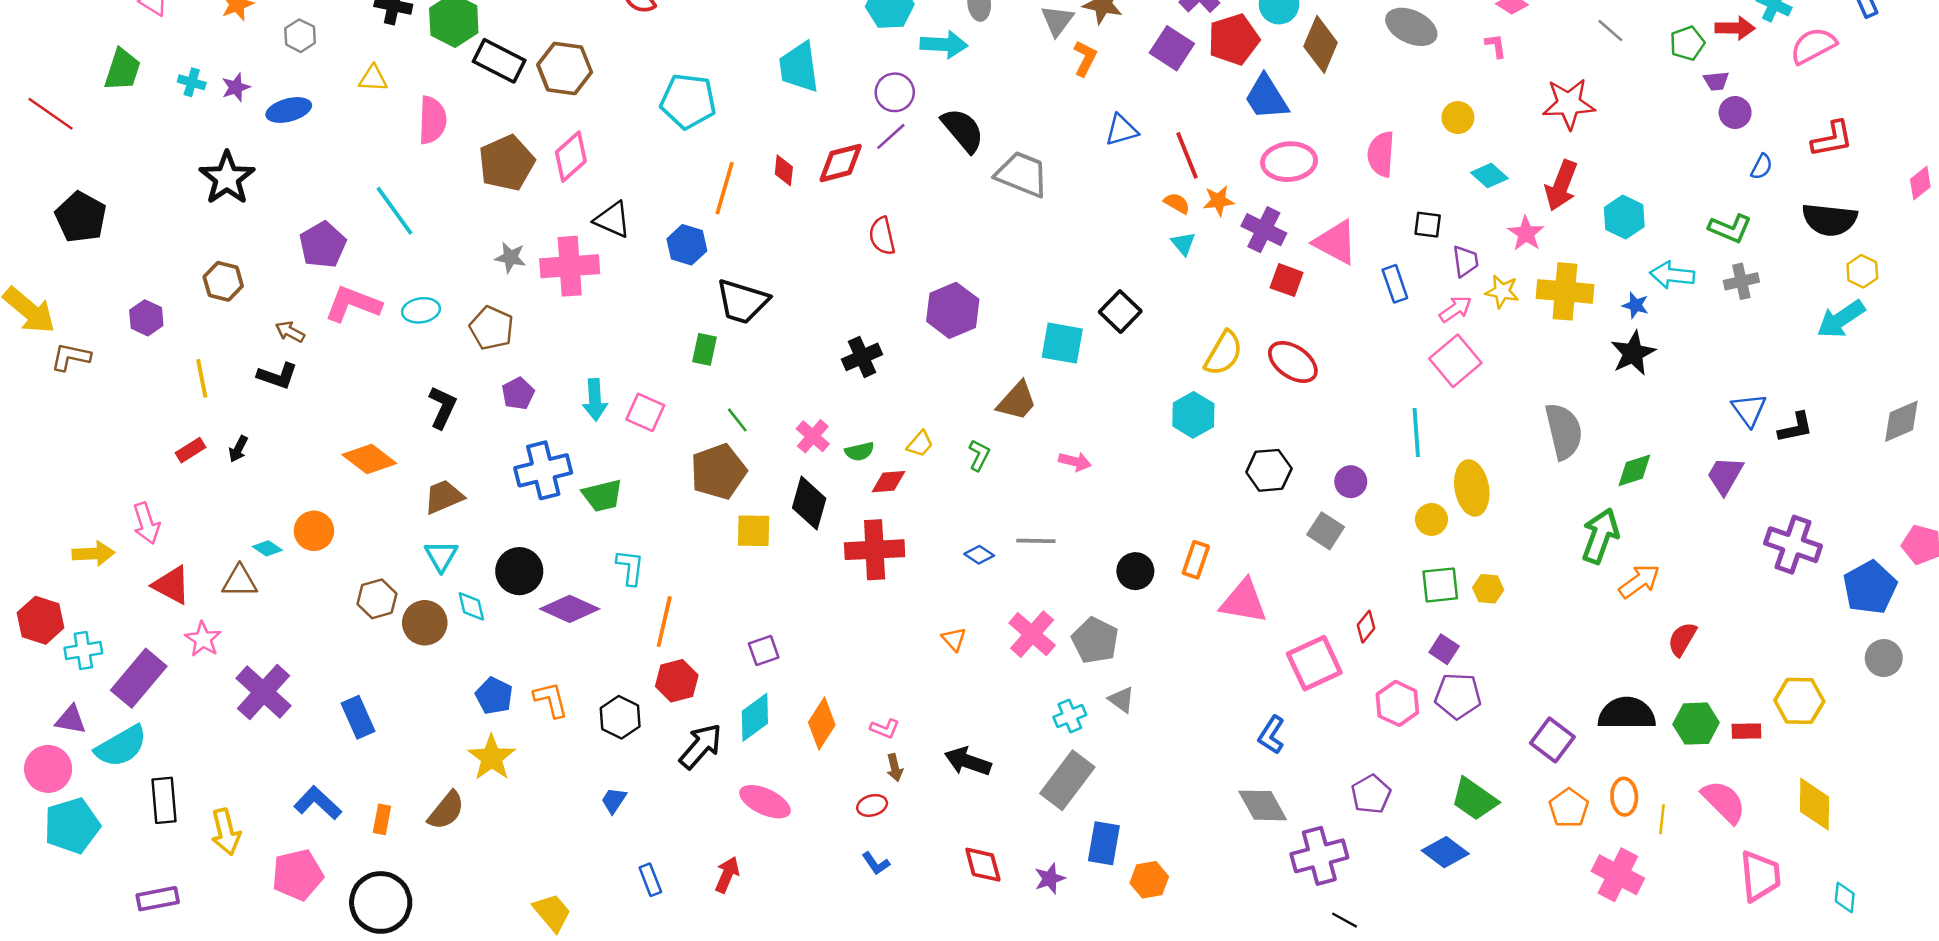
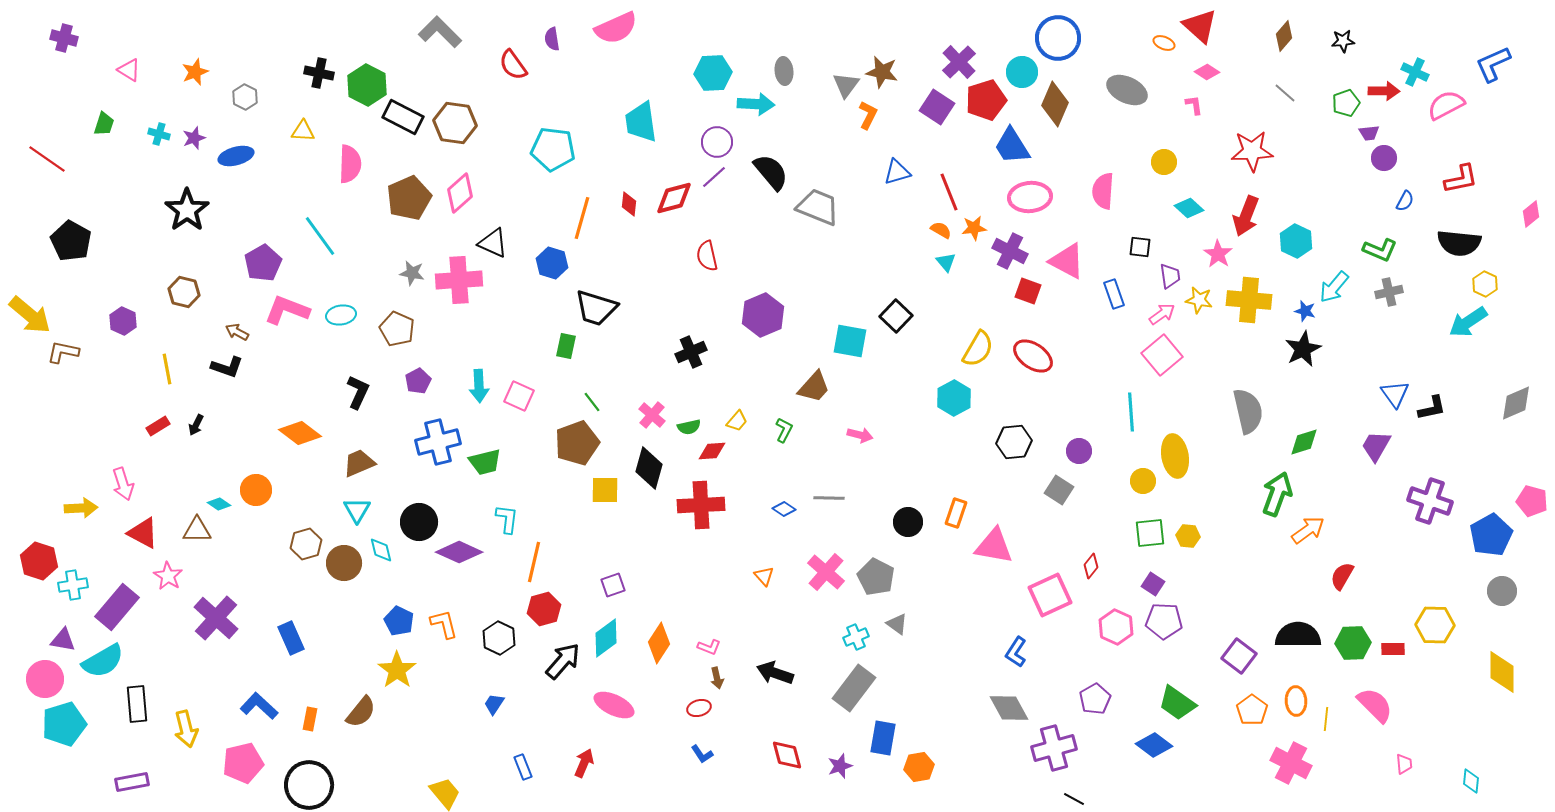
green trapezoid: (122, 70) -> (104, 124), size x0.7
cyan arrow: (1672, 275) -> (1334, 287), turned -56
yellow diamond: (1814, 804) -> (1502, 672), moved
pink trapezoid: (1760, 876) -> (1404, 764), size x0.5

